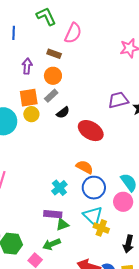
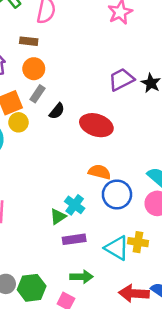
cyan triangle: (93, 216) -> (117, 248), moved
green triangle: (62, 225) -> (58, 217), moved
green arrow: (52, 244) -> (81, 277), turned -144

